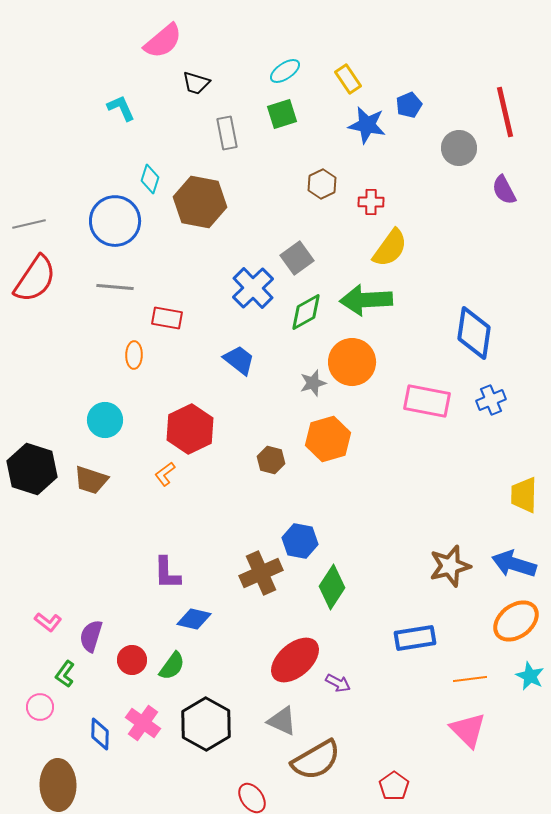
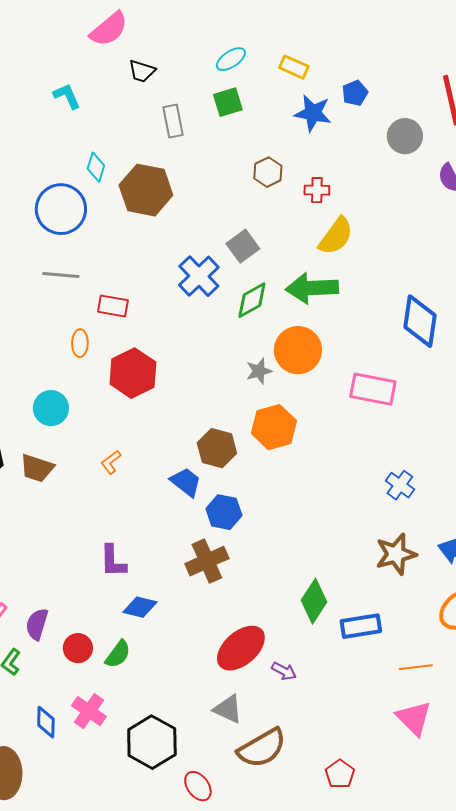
yellow rectangle: (348, 79) -> (294, 67), turned -32
blue trapezoid: (239, 360) -> (186, 482), moved
blue cross: (491, 400) -> (400, 485), moved, turned -32
red hexagon: (190, 429) -> (133, 373), moved
brown hexagon: (271, 460) -> (217, 448), size x1.4
blue hexagon: (300, 541) -> (224, 512), moved
green diamond: (332, 587) -> (314, 601), moved
black hexagon: (206, 724) -> (152, 742), moved

